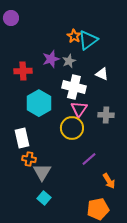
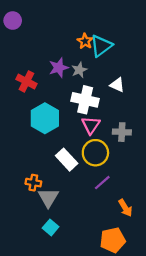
red cross: (23, 71) -> (26, 81), turned 30
yellow circle: (72, 128) -> (95, 153), moved
white rectangle: (22, 138) -> (67, 160), moved, turned -30

